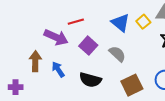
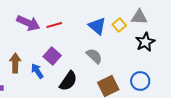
purple arrow: (56, 37) -> (28, 23), moved
purple square: (88, 46) -> (52, 56), moved
black semicircle: (90, 80) -> (68, 81), turned -70

